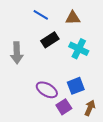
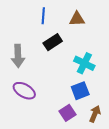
blue line: (41, 15) -> (43, 16), turned 63
cyan cross: (79, 49) -> (84, 63), moved
purple ellipse: (47, 90) -> (24, 91), moved

